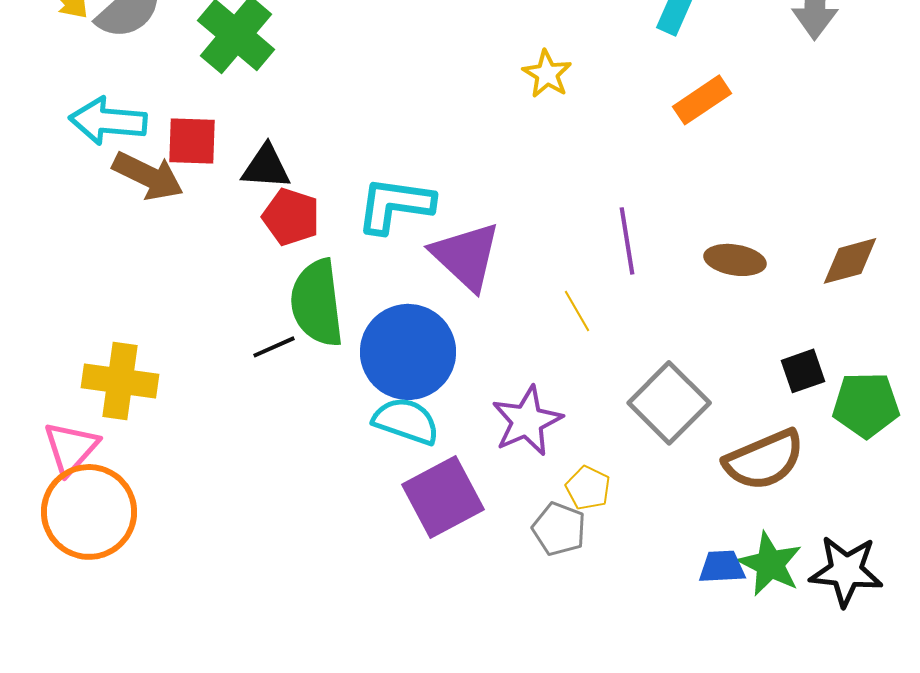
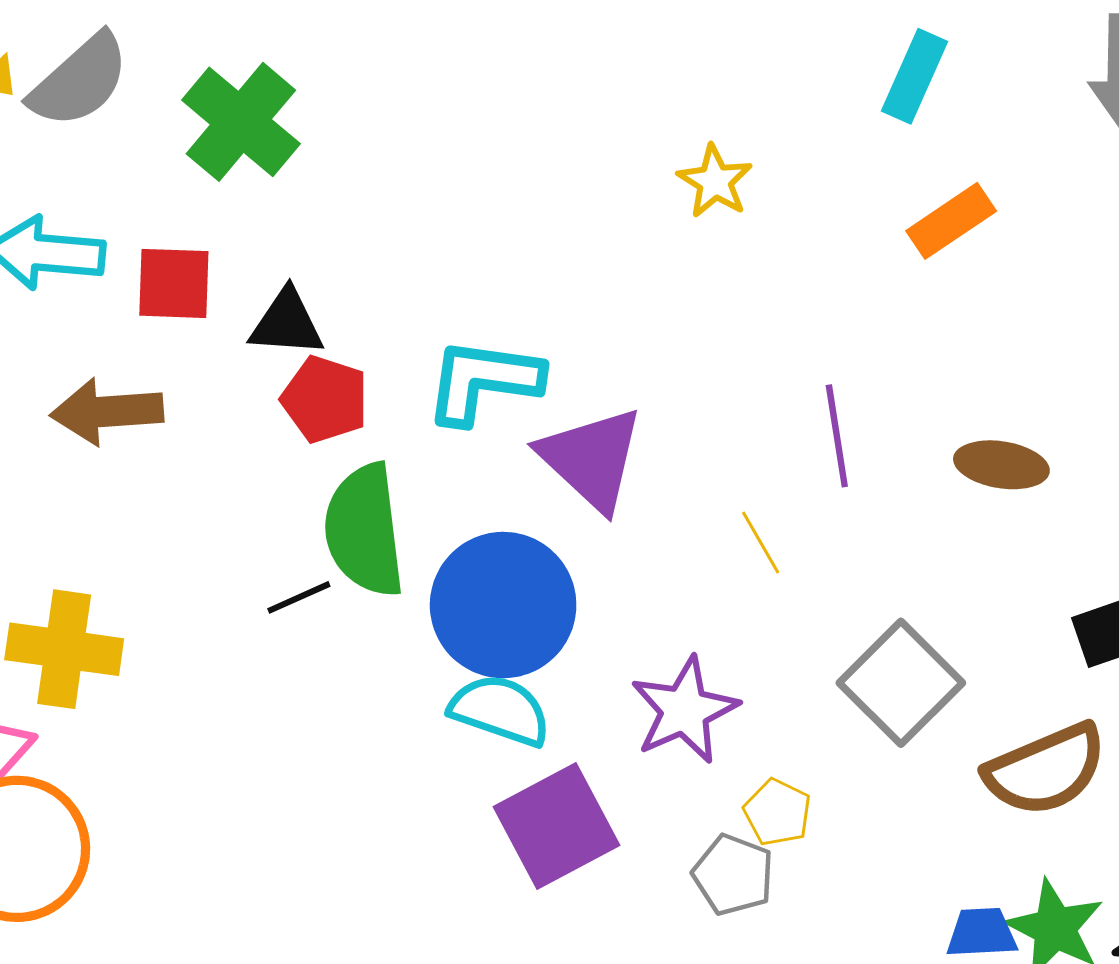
brown arrow: (148, 176) -> (107, 411), moved, turned 150

